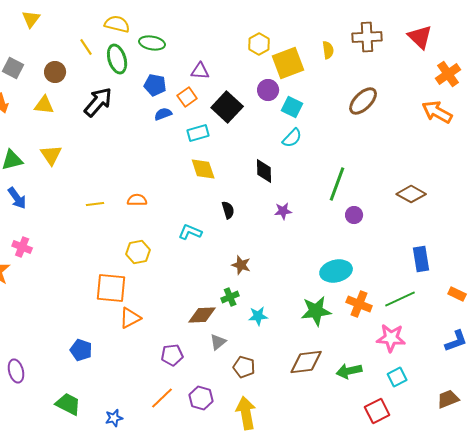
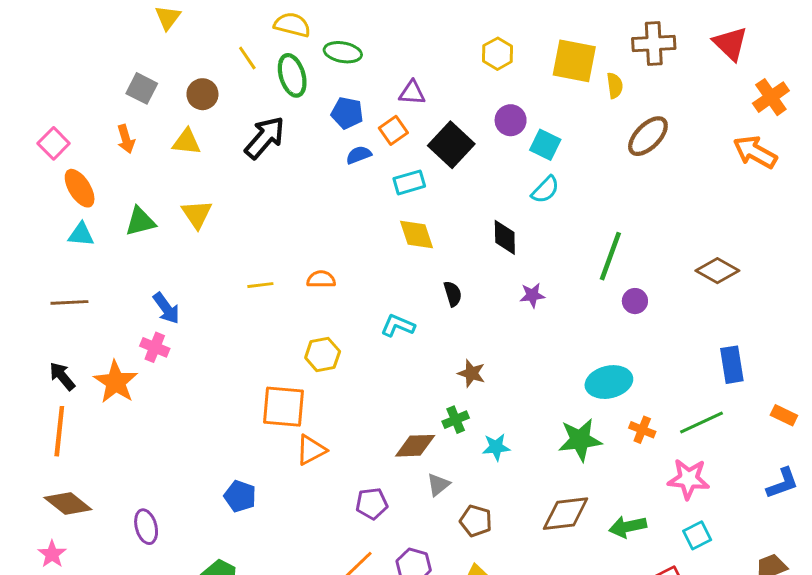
yellow semicircle: (328, 50) -> (615, 85), moved
yellow square: (288, 63) -> (574, 61), moved, turned 32
blue arrow: (17, 198) -> (166, 308), moved
orange cross: (359, 304) -> (642, 430), size x0.7

